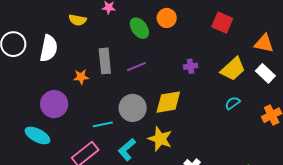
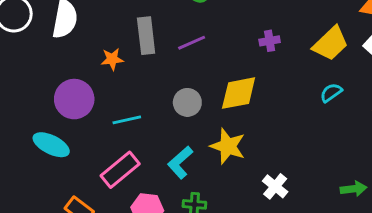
gray circle: (133, 108) -> (187, 102), size x0.7
cyan line: (103, 124) -> (127, 120), moved

